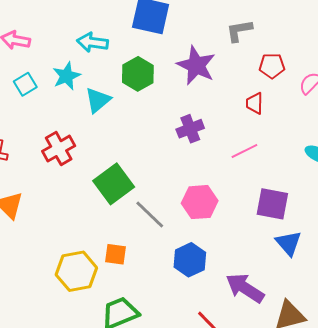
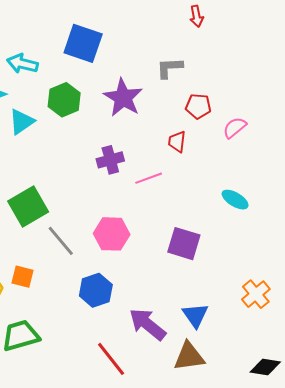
pink line: (244, 151) -> (149, 178), moved
blue triangle: (289, 243) -> (195, 315), moved

